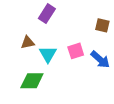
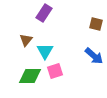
brown triangle: (28, 42) -> (26, 40), turned -40
pink square: (76, 51) -> (55, 71), moved

